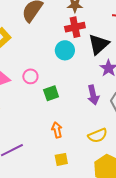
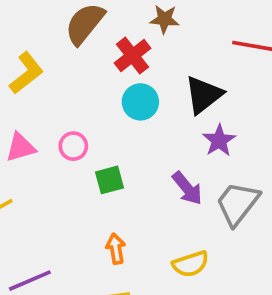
red cross: (75, 27) -> (133, 56), moved, turned -30
purple arrow: (93, 95) -> (187, 188), turned -30

